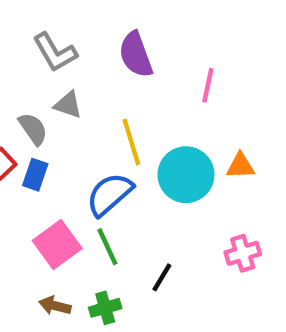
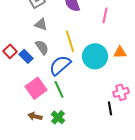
gray semicircle: (33, 129) -> (42, 47), moved
blue rectangle: (35, 175) -> (26, 56), turned -64
black line: (162, 277) -> (110, 108), moved, turned -40
green cross: (105, 308) -> (58, 117), turned -32

